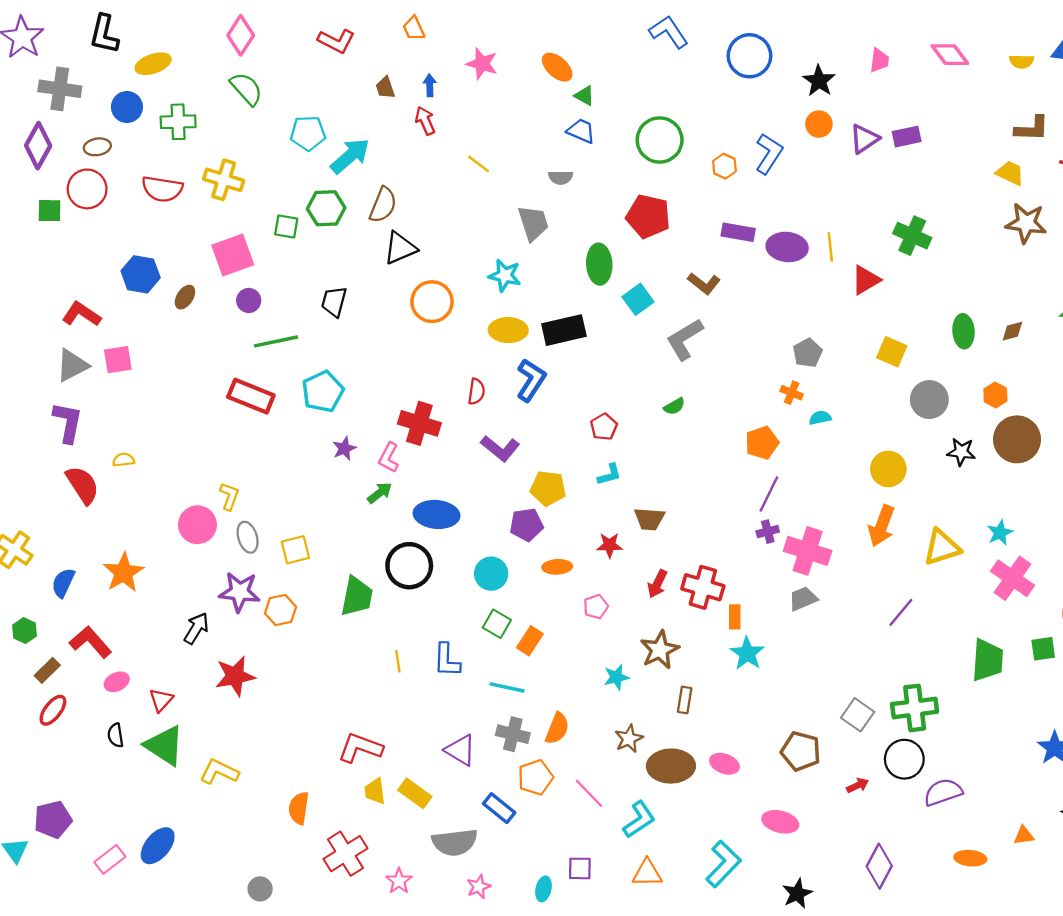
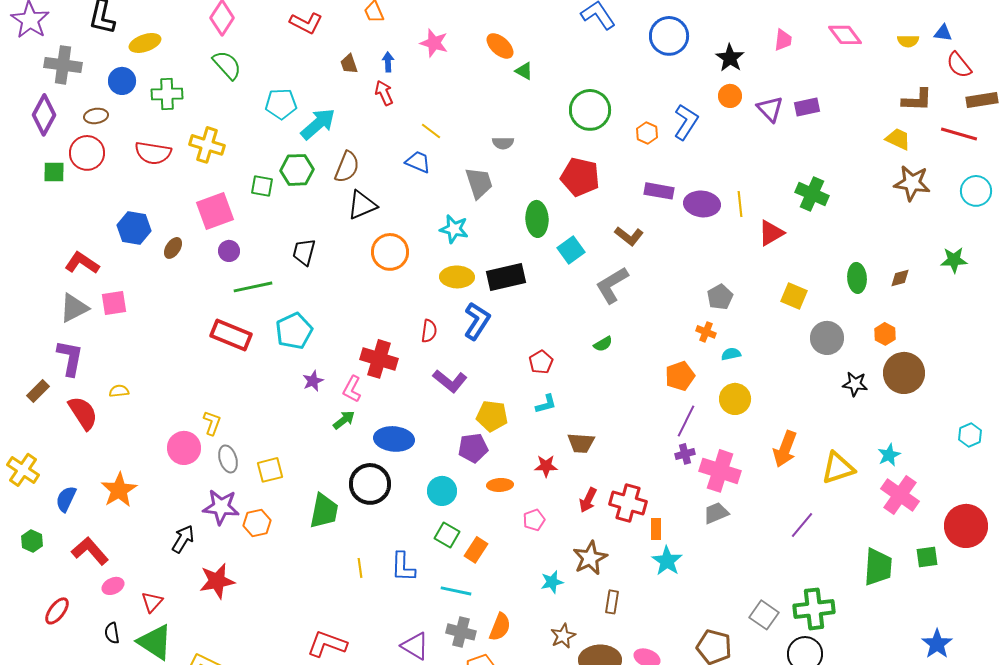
blue trapezoid: (581, 131) -> (418, 162), moved
purple triangle: (864, 139) -> (770, 109), turned -40
yellow circle: (888, 469) -> (735, 399), moved
brown rectangle: (47, 670) -> (38, 391), moved

